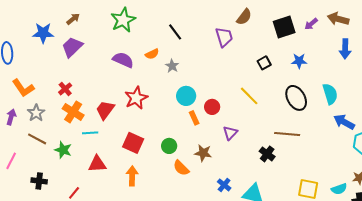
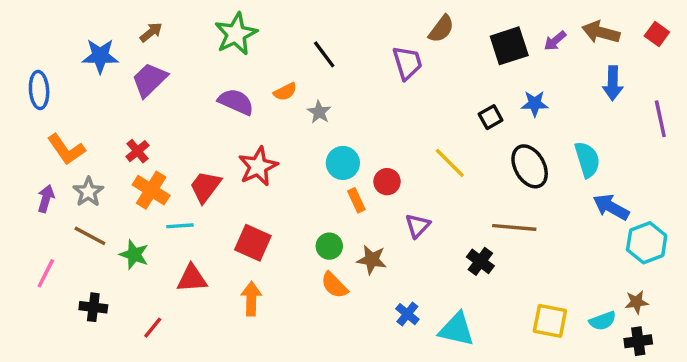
black square: (264, 63) -> (491, 117), moved
green circle: (169, 146) -> (329, 246), moved

